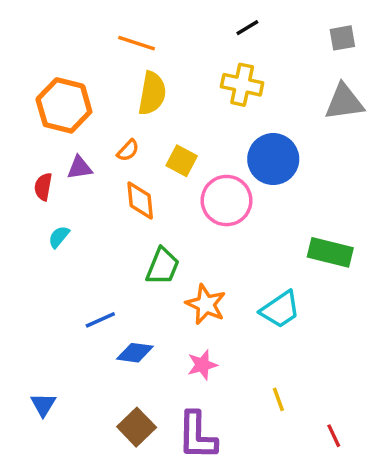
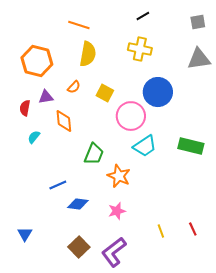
orange diamond: (140, 201) -> (64, 121), moved
cyan trapezoid: (280, 309) -> (145, 146), moved
purple L-shape: (197, 436) -> (114, 252), turned 52
red line: (334, 436) -> (193, 229), moved

